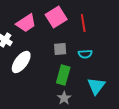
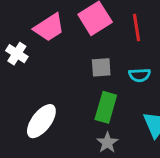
white ellipse: (21, 62) -> (41, 121), moved

